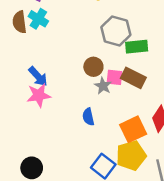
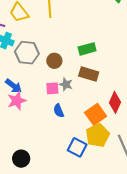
gray hexagon: (116, 31) -> (27, 53), moved
brown circle: (93, 67) -> (54, 61), moved
pink square: (114, 77) -> (52, 88), moved

